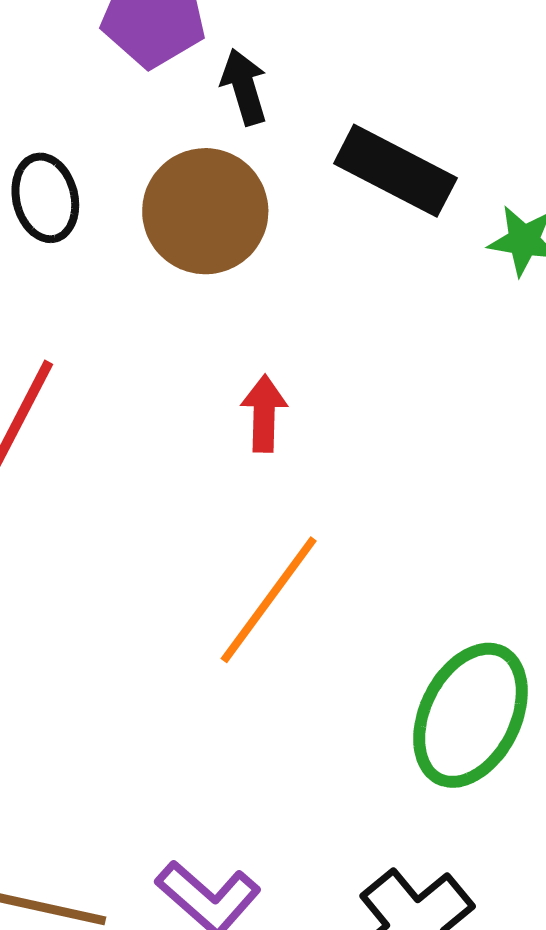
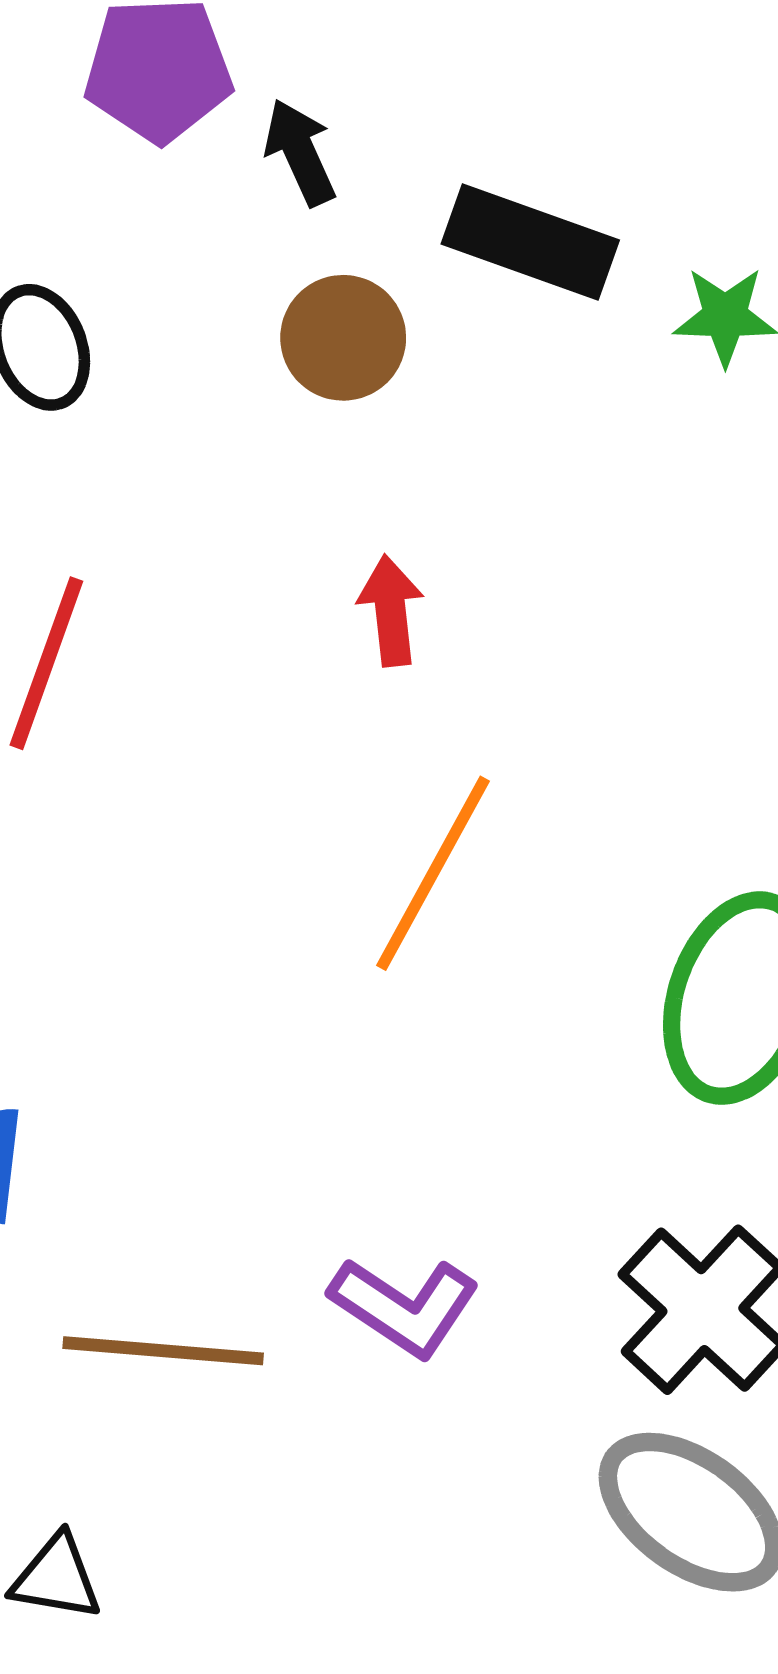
brown circle: (205, 211) -> (343, 338), moved, size x0.7

